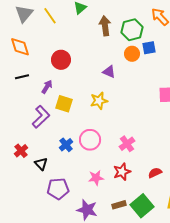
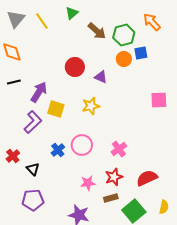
brown arrow: (105, 26) -> (97, 31), turned 138
red circle: (61, 60) -> (75, 67), moved
purple arrow: (47, 87) -> (39, 92), size x1.5
red semicircle: (155, 173) -> (147, 178), size x1.5
purple pentagon: (58, 189) -> (33, 200), moved
brown rectangle: (119, 205) -> (111, 198), moved

